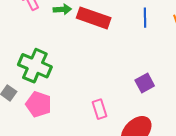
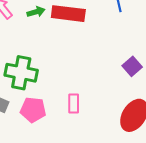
pink rectangle: (99, 109) -> (74, 103), moved, turned 30

